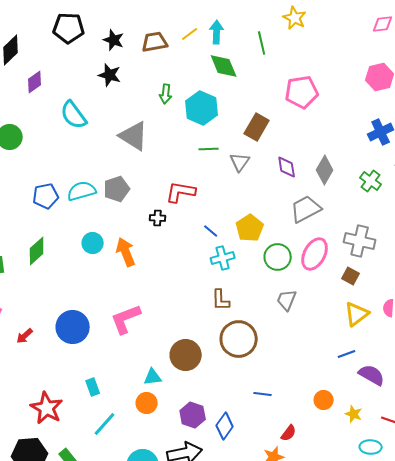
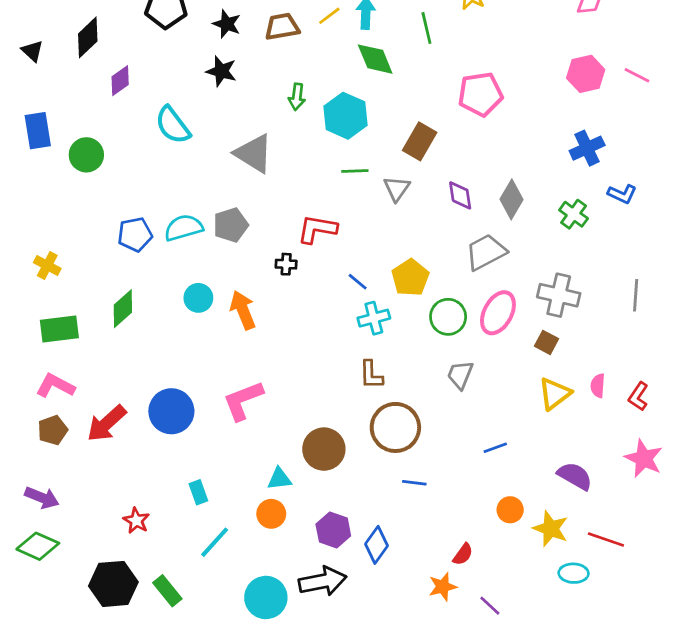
red arrow: (25, 336) -> (107, 423), size x1.8
blue line: (347, 354) -> (495, 448), moved
blue line: (263, 394) -> (414, 483), moved
red star: (47, 408) -> (136, 521), size x0.6
yellow star: (354, 414) -> (551, 529), size x1.5

